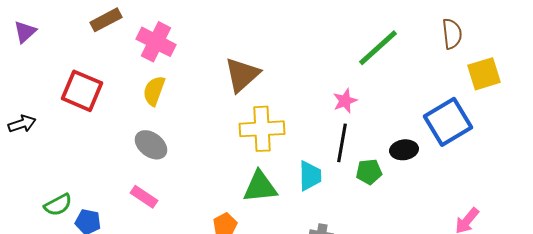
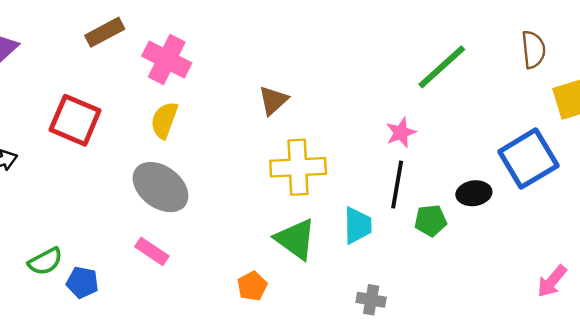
brown triangle: (242, 75) -> (273, 100), size x0.7
gray ellipse: (151, 145) -> (161, 187), size x1.4
green triangle: (260, 187) -> (296, 239), turned 42

